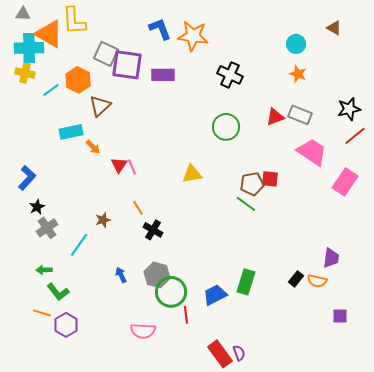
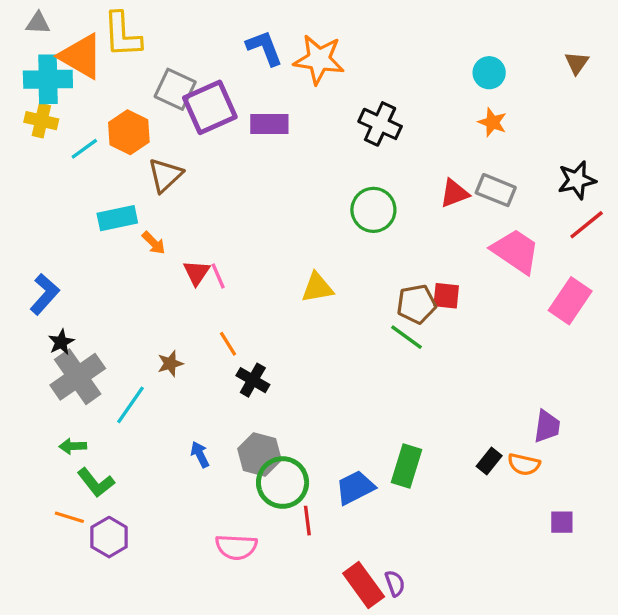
brown triangle: (334, 28) -> (577, 63), moved, turned 35
purple square: (127, 65) -> (210, 107), turned -32
gray cross: (47, 228) -> (78, 377), size x1.5

